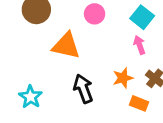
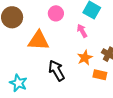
pink arrow: (139, 45) -> (82, 31), moved

